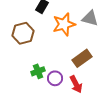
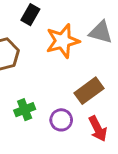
purple circle: (55, 78) -> (61, 120), moved
red arrow: (76, 84) -> (98, 129), moved

